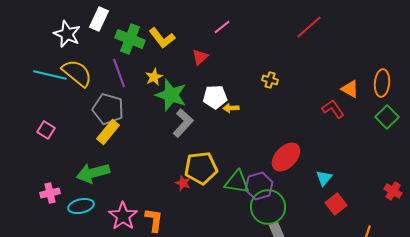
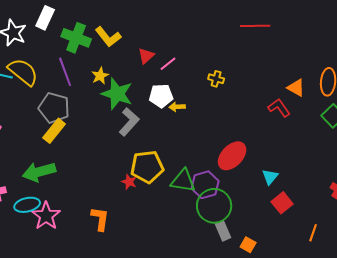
pink line: (222, 27) -> (168, 64), moved
red line: (309, 27) -> (255, 26), turned 40
pink star: (123, 216) -> (46, 216), moved

